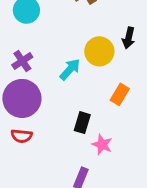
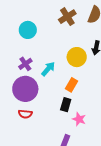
cyan arrow: (70, 69) -> (48, 69), moved
orange rectangle: (120, 94) -> (72, 85), moved

